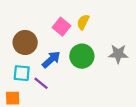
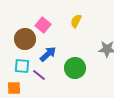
pink square: (61, 27) -> (43, 25), moved
green circle: (82, 56) -> (75, 68), moved

